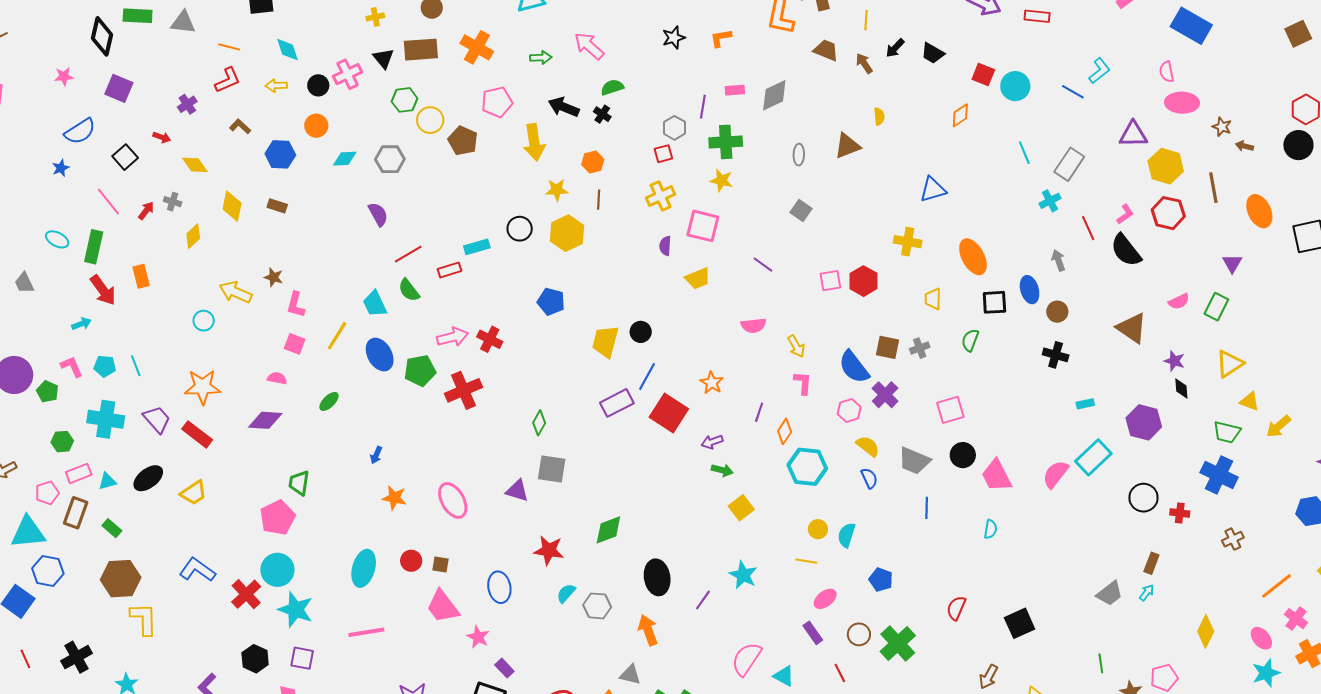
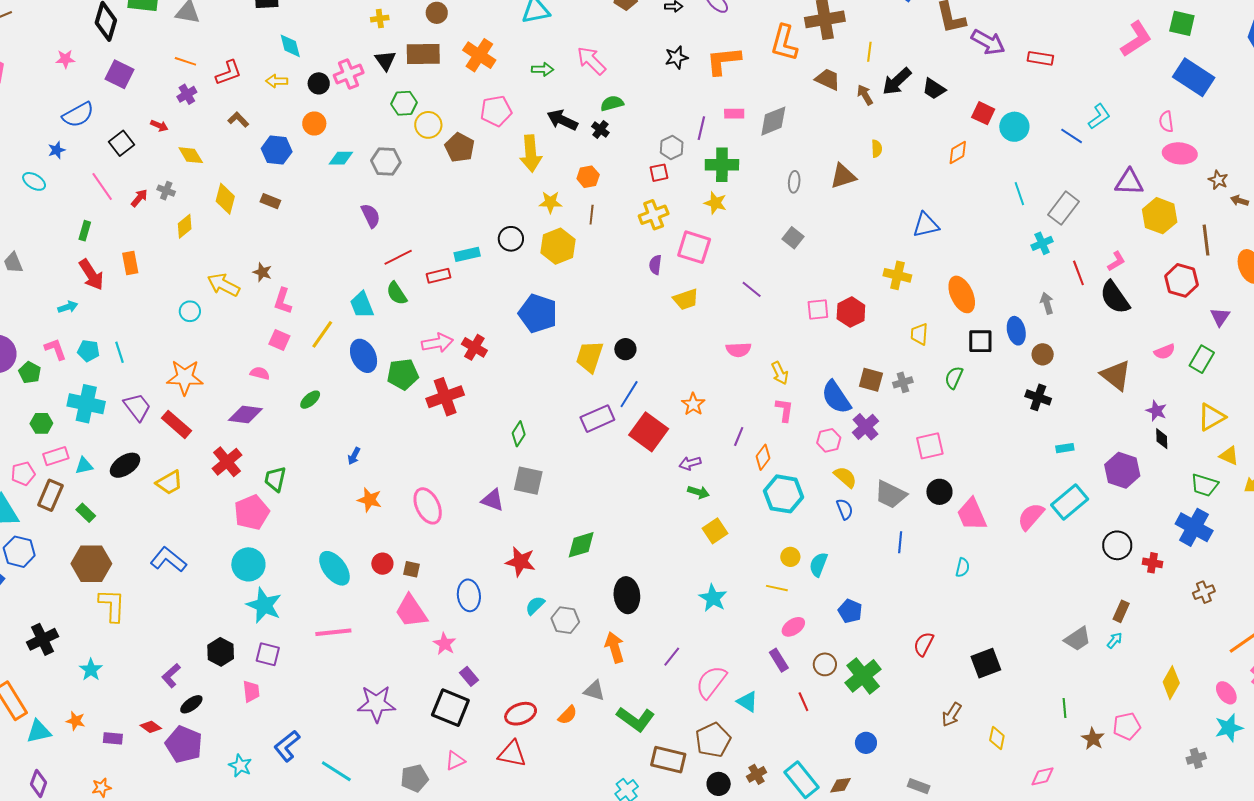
orange L-shape: (721, 38) -> (723, 61), size x1.6
orange line: (229, 47) -> (185, 61), moved
black arrow: (895, 48) -> (897, 81), size x1.5
red hexagon: (1168, 213) -> (1182, 280), moved
cyan ellipse: (57, 239) -> (34, 181), moved
green rectangle: (94, 247) -> (85, 231), size x0.6
blue pentagon: (551, 302) -> (538, 313), size x1.4
cyan ellipse: (364, 568) -> (334, 568), turned -57
red cross: (246, 594) -> (227, 462), moved
purple line: (703, 600) -> (672, 657), moved

